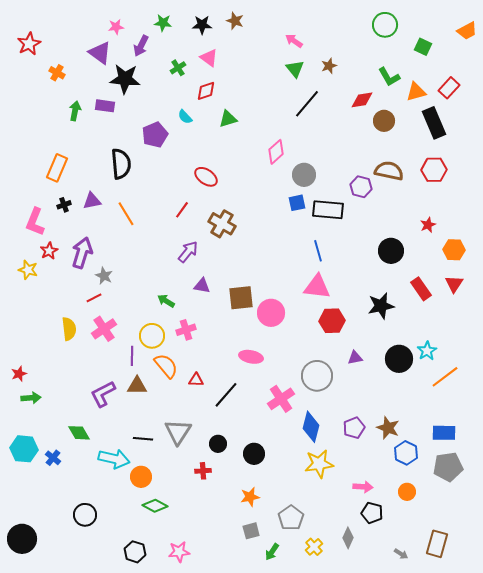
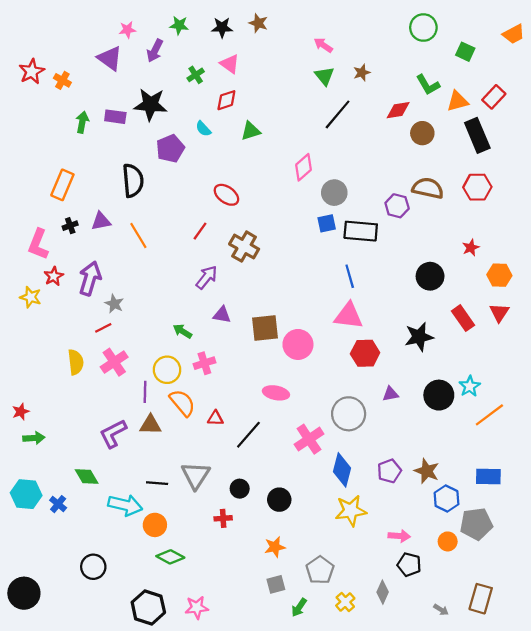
red star: (29, 44) -> (32, 72), moved
black star: (125, 79) -> (150, 105), moved
gray pentagon: (448, 467) -> (476, 524), moved
black hexagon: (135, 552) -> (148, 607), size x1.4

